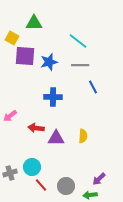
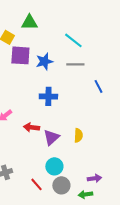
blue line: (93, 87) -> (98, 86), moved
purple triangle: (56, 138) -> (51, 137), turned -42
cyan circle: (32, 167) -> (54, 166), moved
purple arrow: (99, 179) -> (94, 178), turned -144

